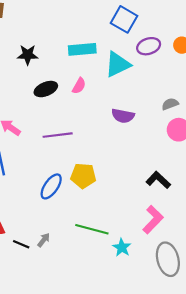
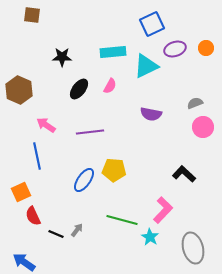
blue square: (124, 19) -> (152, 24), turned 35
black ellipse: (46, 89) -> (79, 89), turned -30
pink L-shape: (153, 220) -> (163, 210), moved

